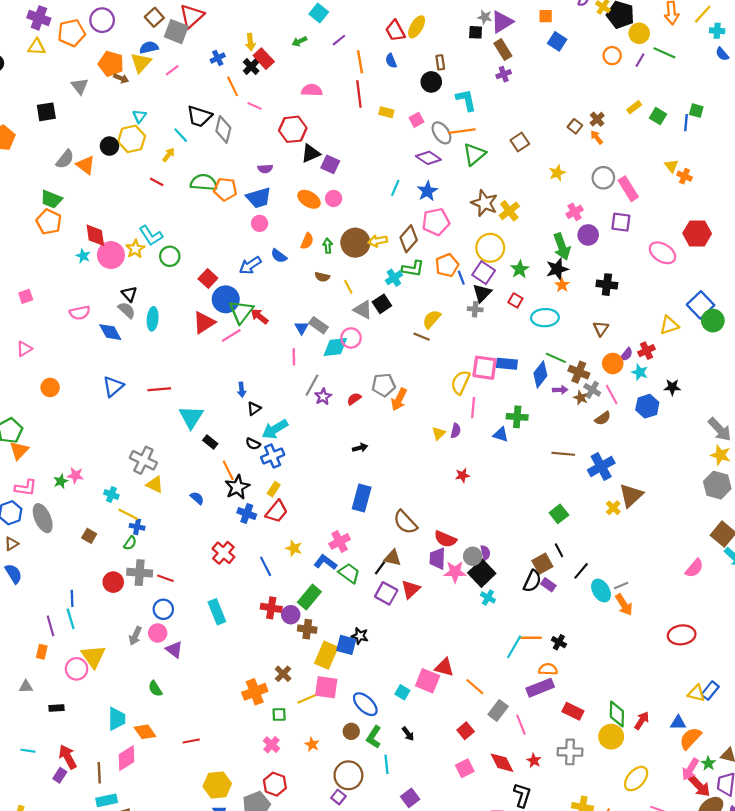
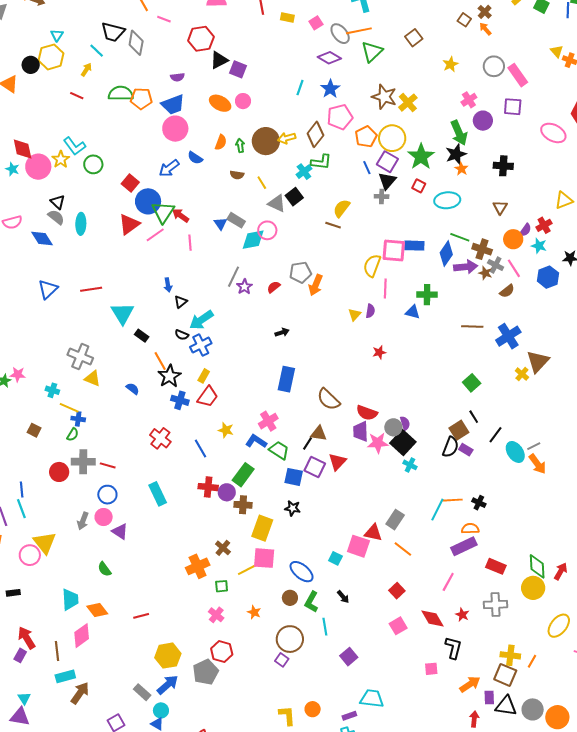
pink circle: (260, 223) -> (175, 129), size x1.6
orange pentagon: (447, 265) -> (366, 137), moved
green star: (520, 269) -> (421, 157), size x1.5
pink line: (294, 357) -> (190, 243), moved
purple arrow: (560, 390) -> (466, 267), size x1.6
blue square: (346, 645) -> (294, 477), moved
gray rectangle: (498, 710) -> (395, 520), moved
pink line: (521, 725) -> (448, 582), turned 54

